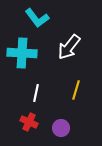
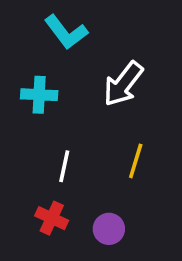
cyan cross: (22, 53) -> (39, 95), size x0.7

